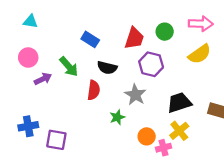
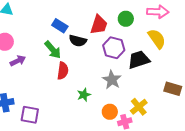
yellow semicircle: (200, 54) -> (157, 39), turned -90
green arrow: (69, 67) -> (53, 50), moved
black semicircle: (107, 68) -> (78, 41), moved
gray star: (135, 95) -> (112, 80), moved
black trapezoid: (179, 103) -> (139, 60), moved

